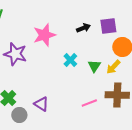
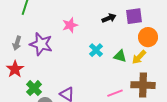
pink star: (44, 35) -> (70, 25), size x0.7
green triangle: (94, 66) -> (120, 56), turned -48

